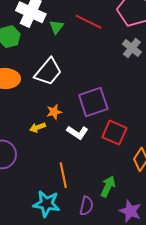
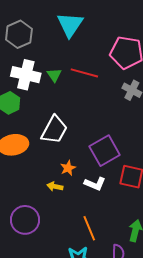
green triangle: (56, 27) -> (54, 75), moved
yellow arrow: (38, 127) -> (55, 186), turned 42

